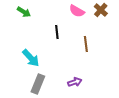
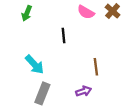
green arrow: (24, 12) -> (27, 13), turned 80
brown line: (86, 44) -> (96, 67), moved

